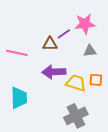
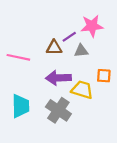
gray triangle: (90, 51) -> (81, 51), moved
orange square: (96, 80) -> (104, 76), moved
gray cross: (76, 116) -> (58, 110), moved, turned -30

